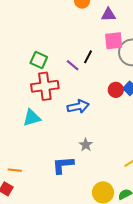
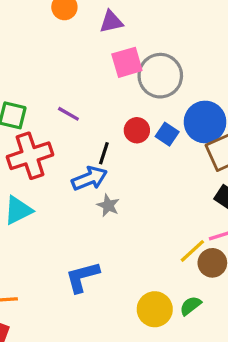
black line: (88, 57) -> (104, 153), moved
red circle: (116, 90) -> (137, 130), moved
gray star: (86, 145) -> (108, 205), moved

